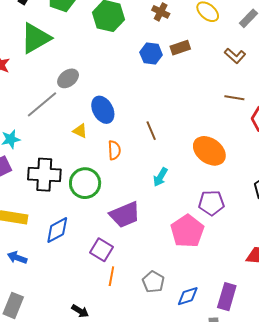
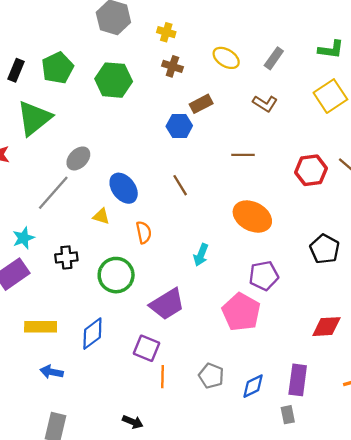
blue hexagon: (151, 54) -> (179, 126), moved
brown line: (234, 98) -> (243, 155), moved
brown line: (151, 131) -> (180, 185), moved
black cross: (44, 175) -> (66, 257), moved, size x0.6

